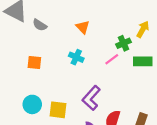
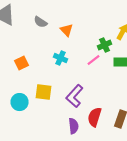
gray semicircle: (40, 25) -> (41, 22), moved
orange square: (34, 63) -> (22, 63), turned -32
yellow square: (58, 110) -> (44, 92), moved

